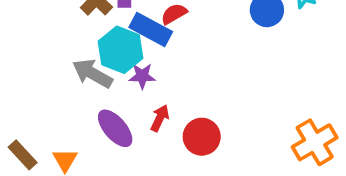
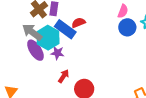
gray arrow: (92, 74) -> (32, 32), moved
purple ellipse: (115, 128) -> (35, 50), moved

